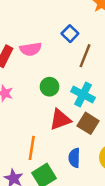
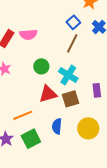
blue square: (70, 34) -> (73, 22), moved
brown square: (88, 123) -> (70, 99), turned 36
orange line: (32, 148) -> (23, 115), turned 54

